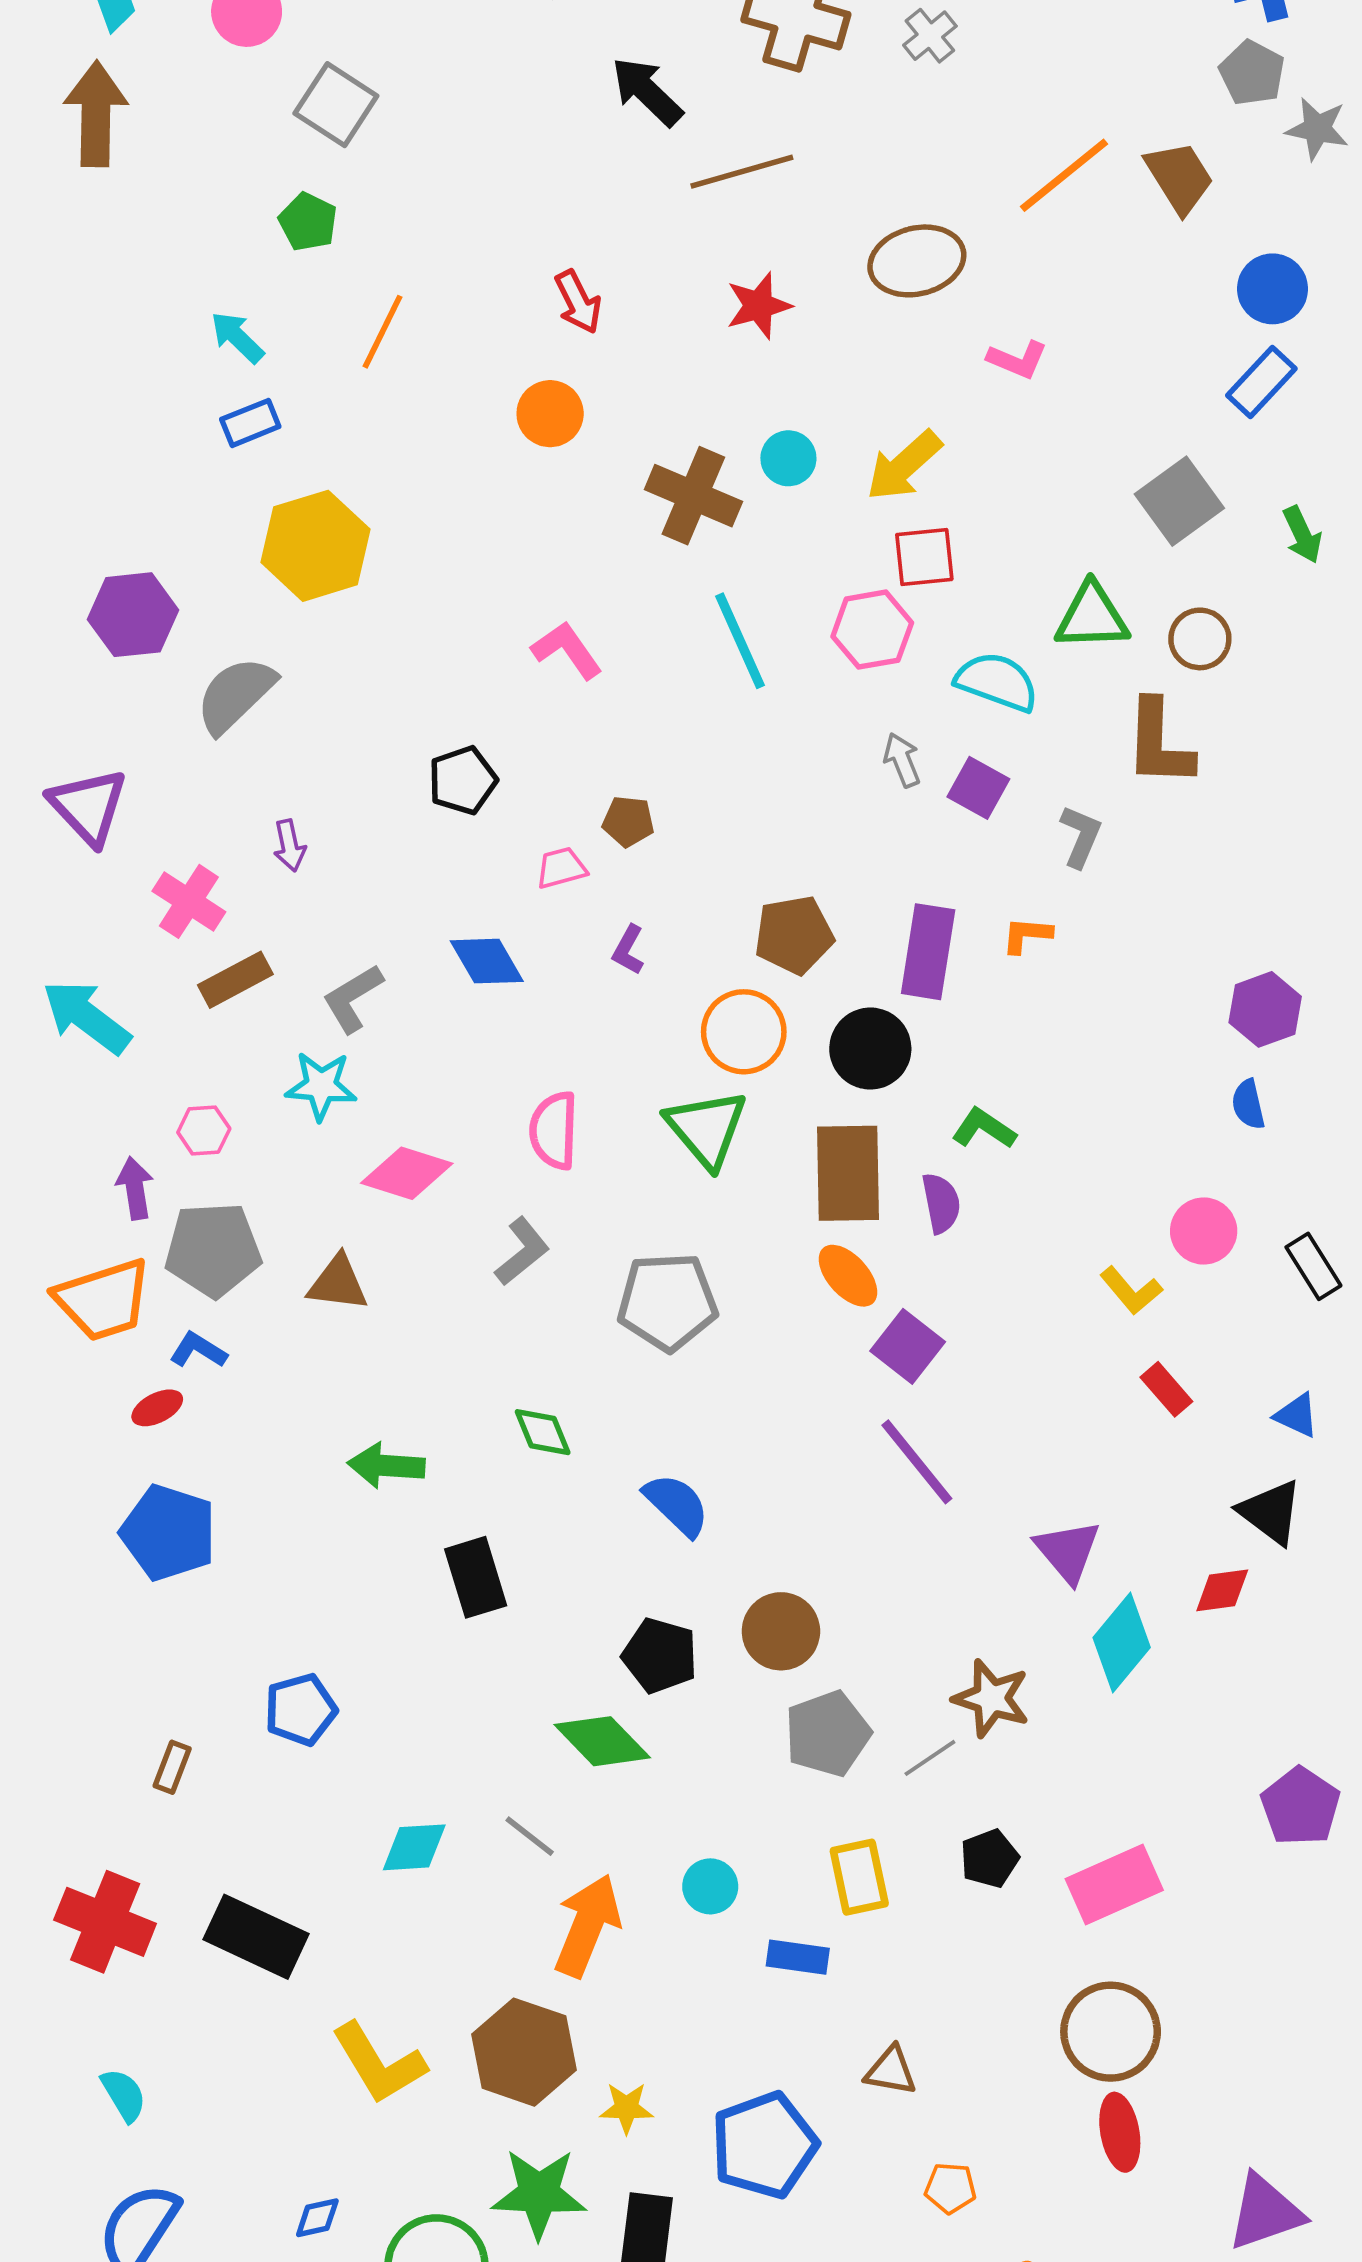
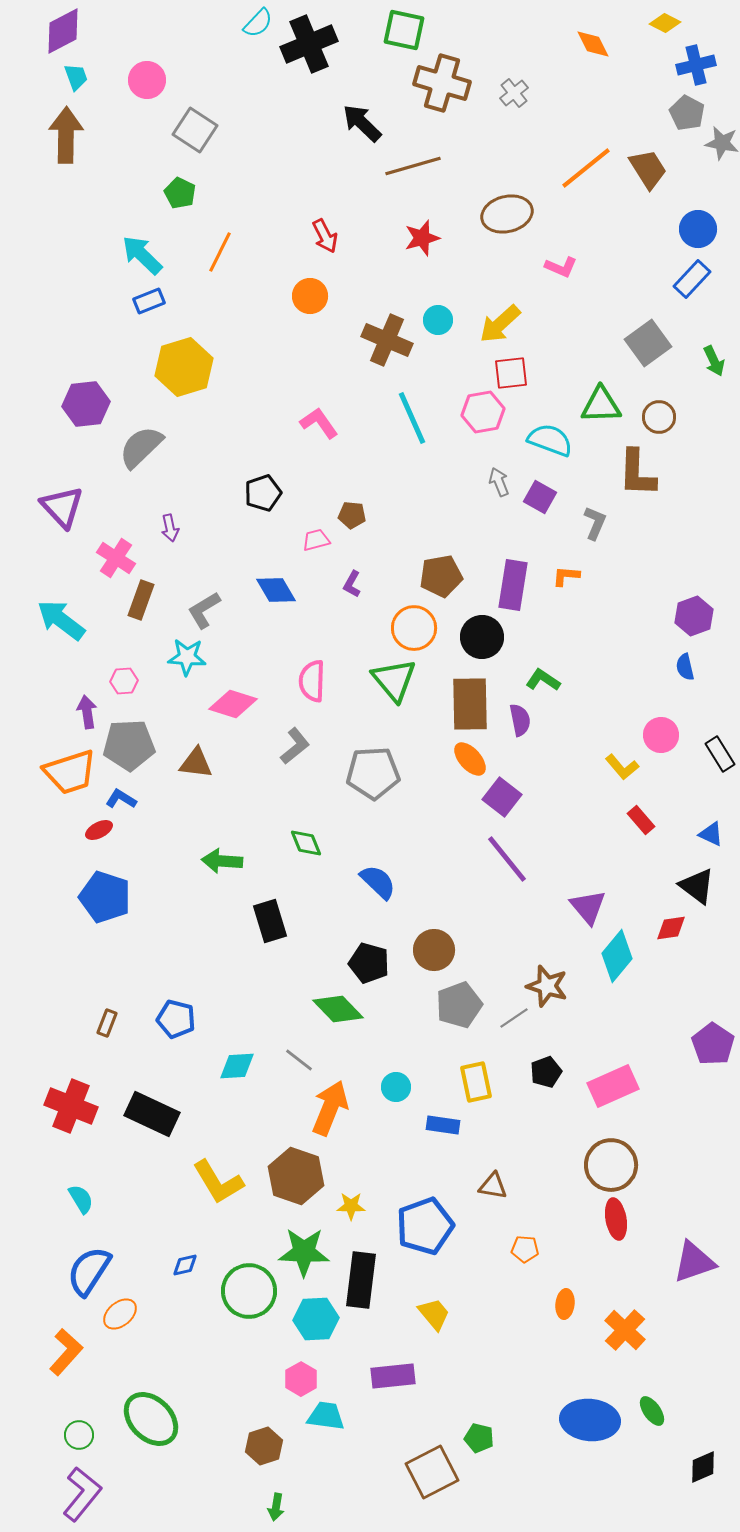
cyan arrow: (237, 337) -> (142, 255), size x1.4
brown rectangle: (235, 980) -> (141, 600), turned -42
blue pentagon: (301, 1710) -> (176, 1019), moved, turned 30

